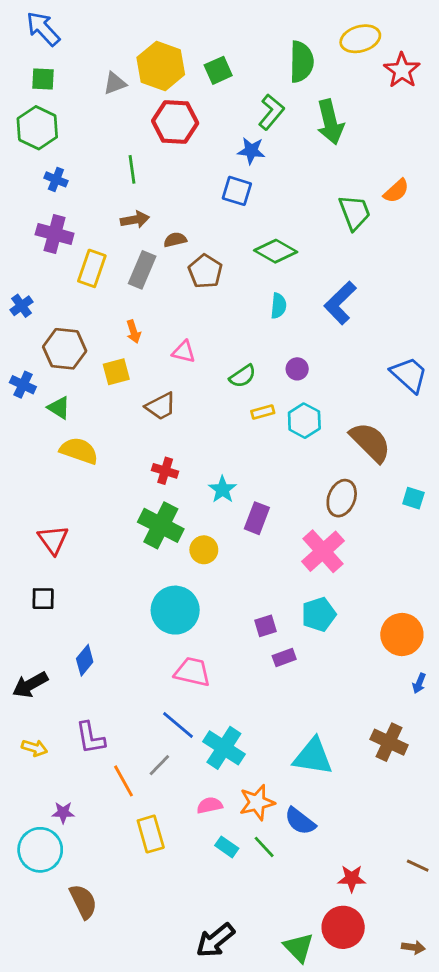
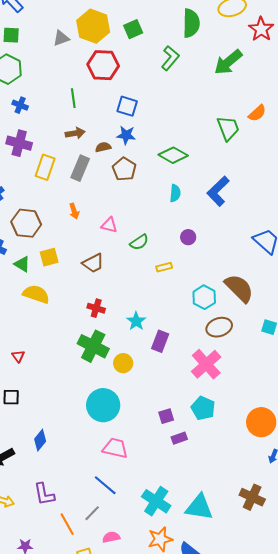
green arrow: (330, 122) -> (228, 62), moved, turned 64
blue star: (251, 151) -> (126, 135), moved
blue square: (237, 191) -> (127, 106), moved
yellow square: (116, 372) -> (49, 257), moved
green semicircle: (243, 376) -> (139, 242), moved
cyan hexagon: (304, 421) -> (204, 297), moved
brown ellipse: (342, 498) -> (219, 327), turned 50
red triangle: (53, 540) -> (18, 356), size x0.6
cyan pentagon: (319, 614) -> (203, 408), turned -30
cyan cross: (224, 748) -> (156, 501), moved
pink semicircle: (210, 805) -> (111, 537), moved

